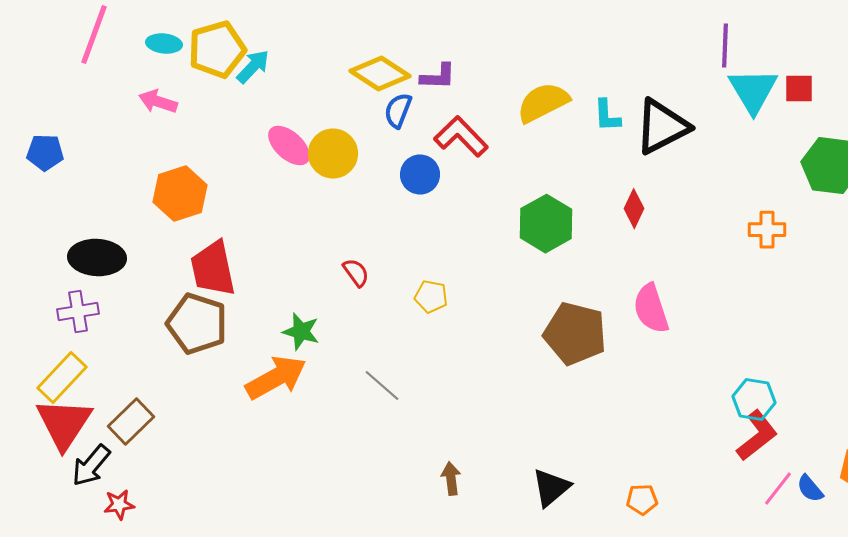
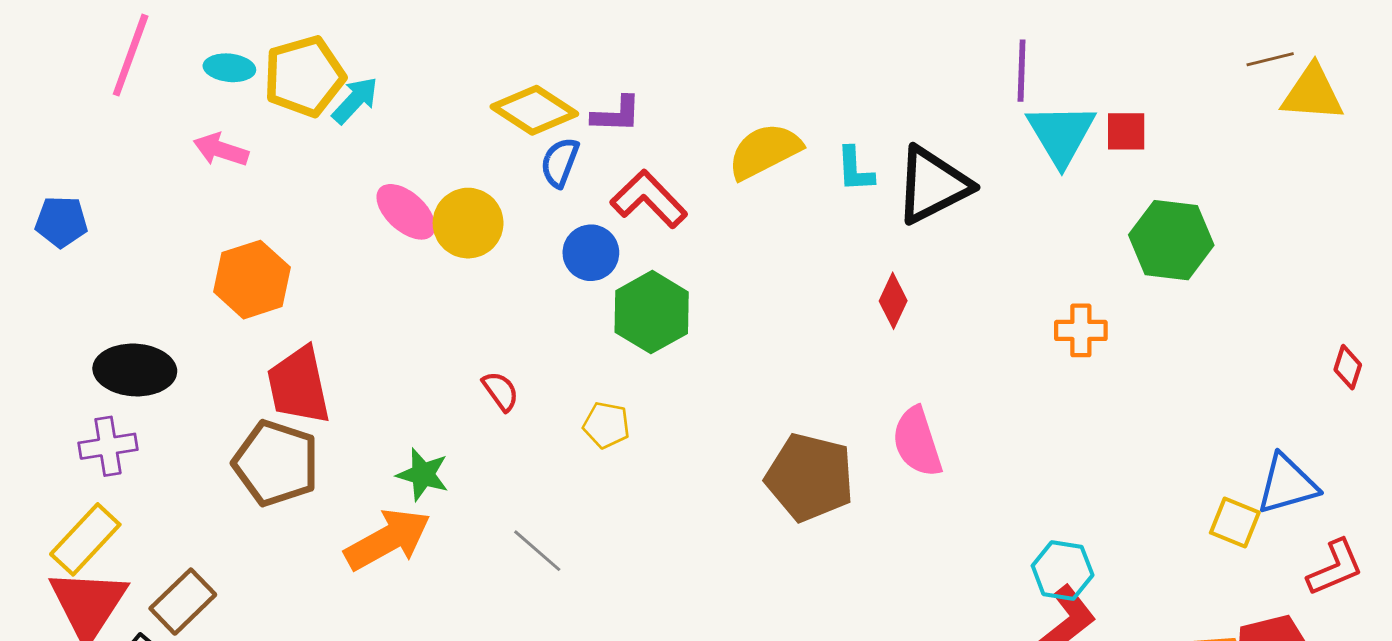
green hexagon: (546, 224) -> (652, 312), moved

